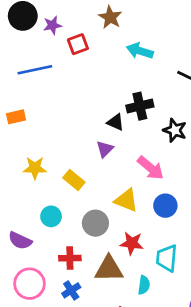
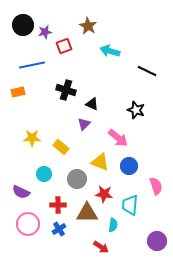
black cross: (140, 106) -> (66, 90), moved, turned 30
orange rectangle: (16, 117) -> (18, 92), moved

